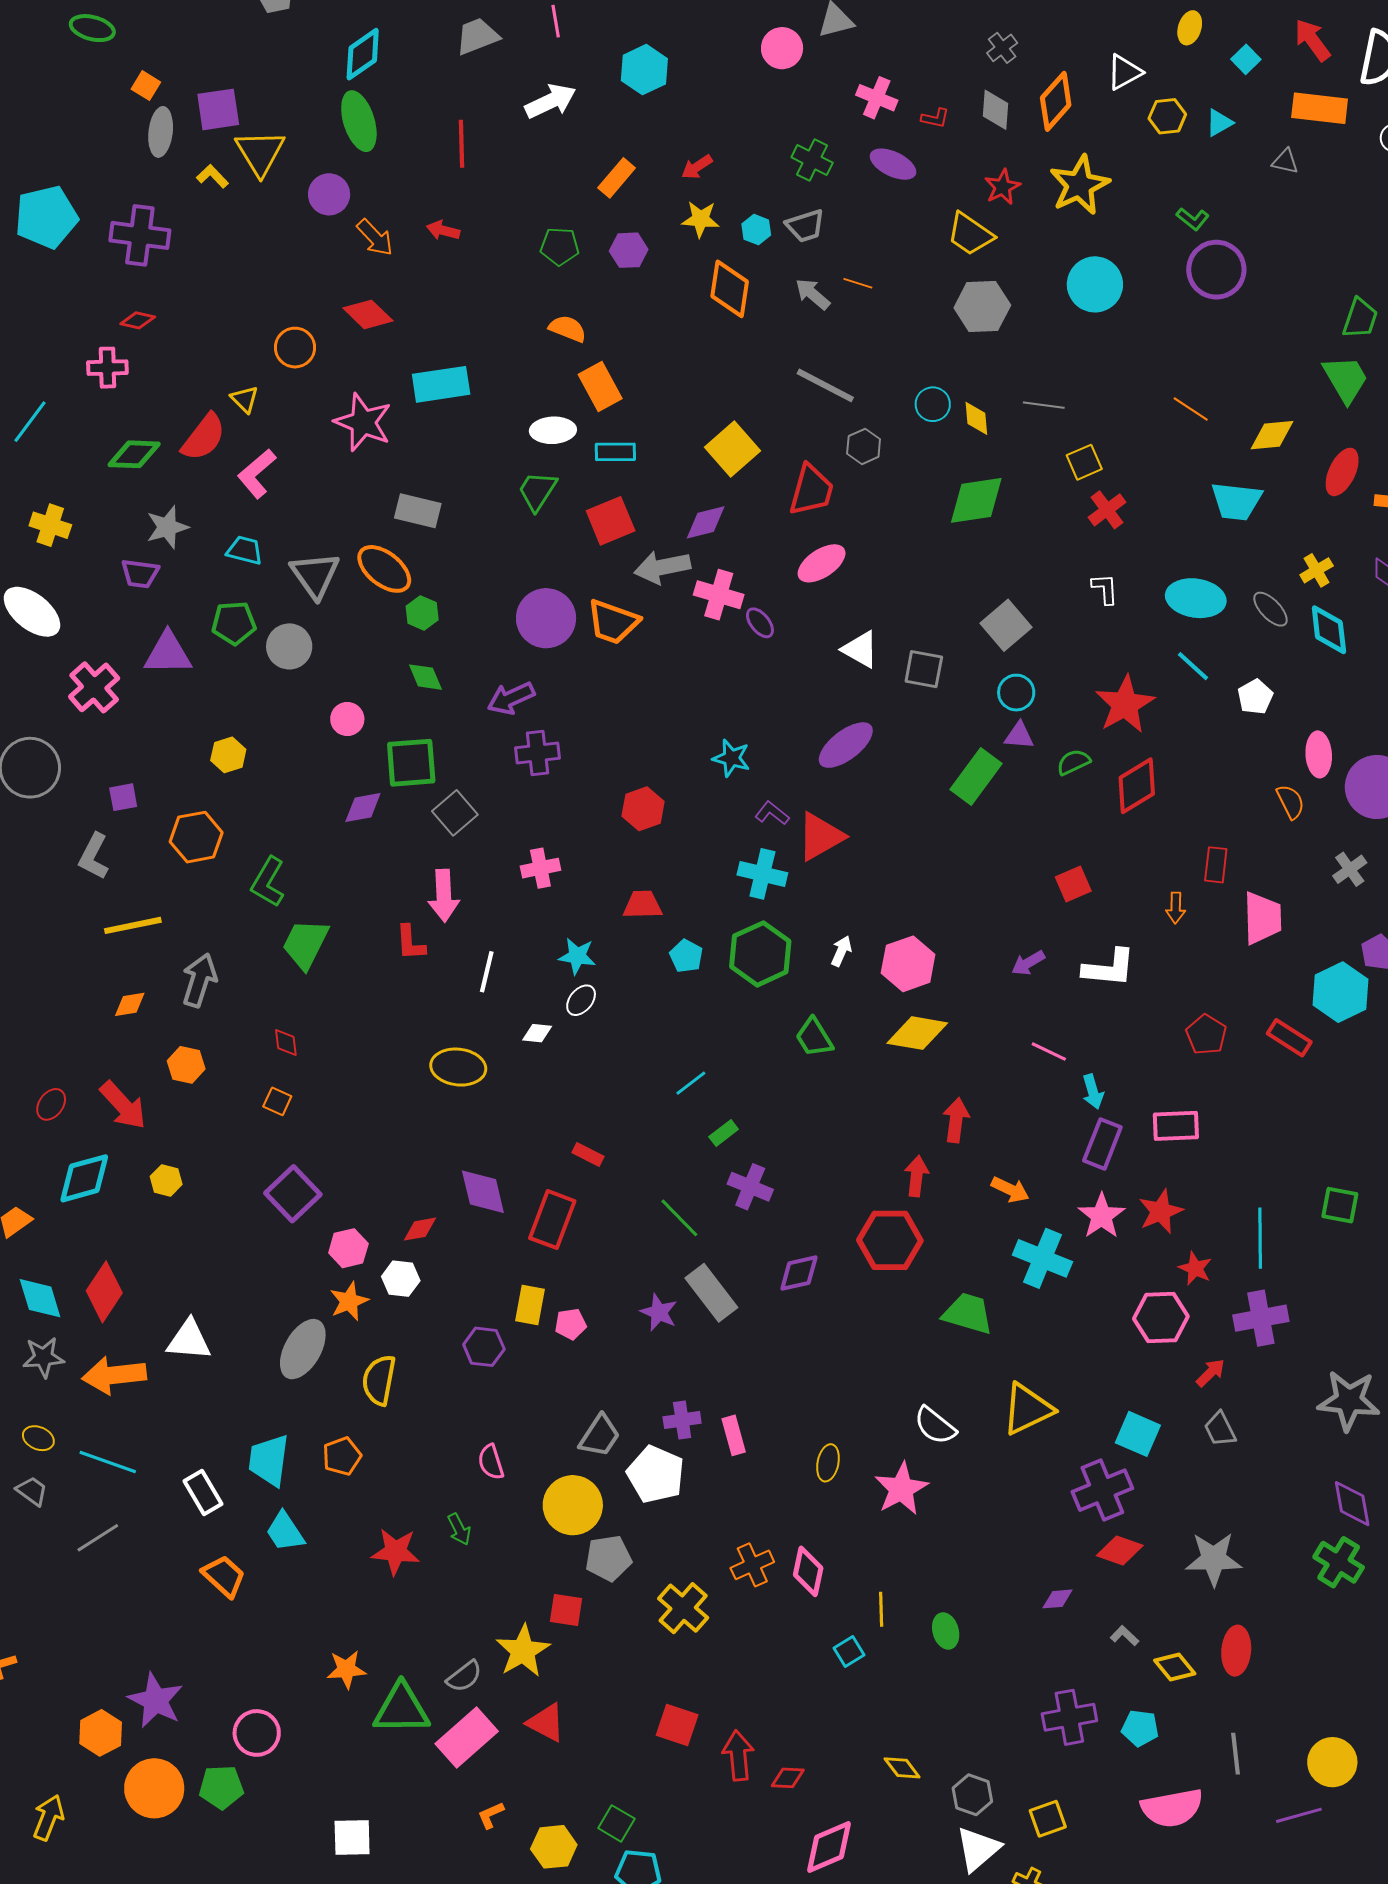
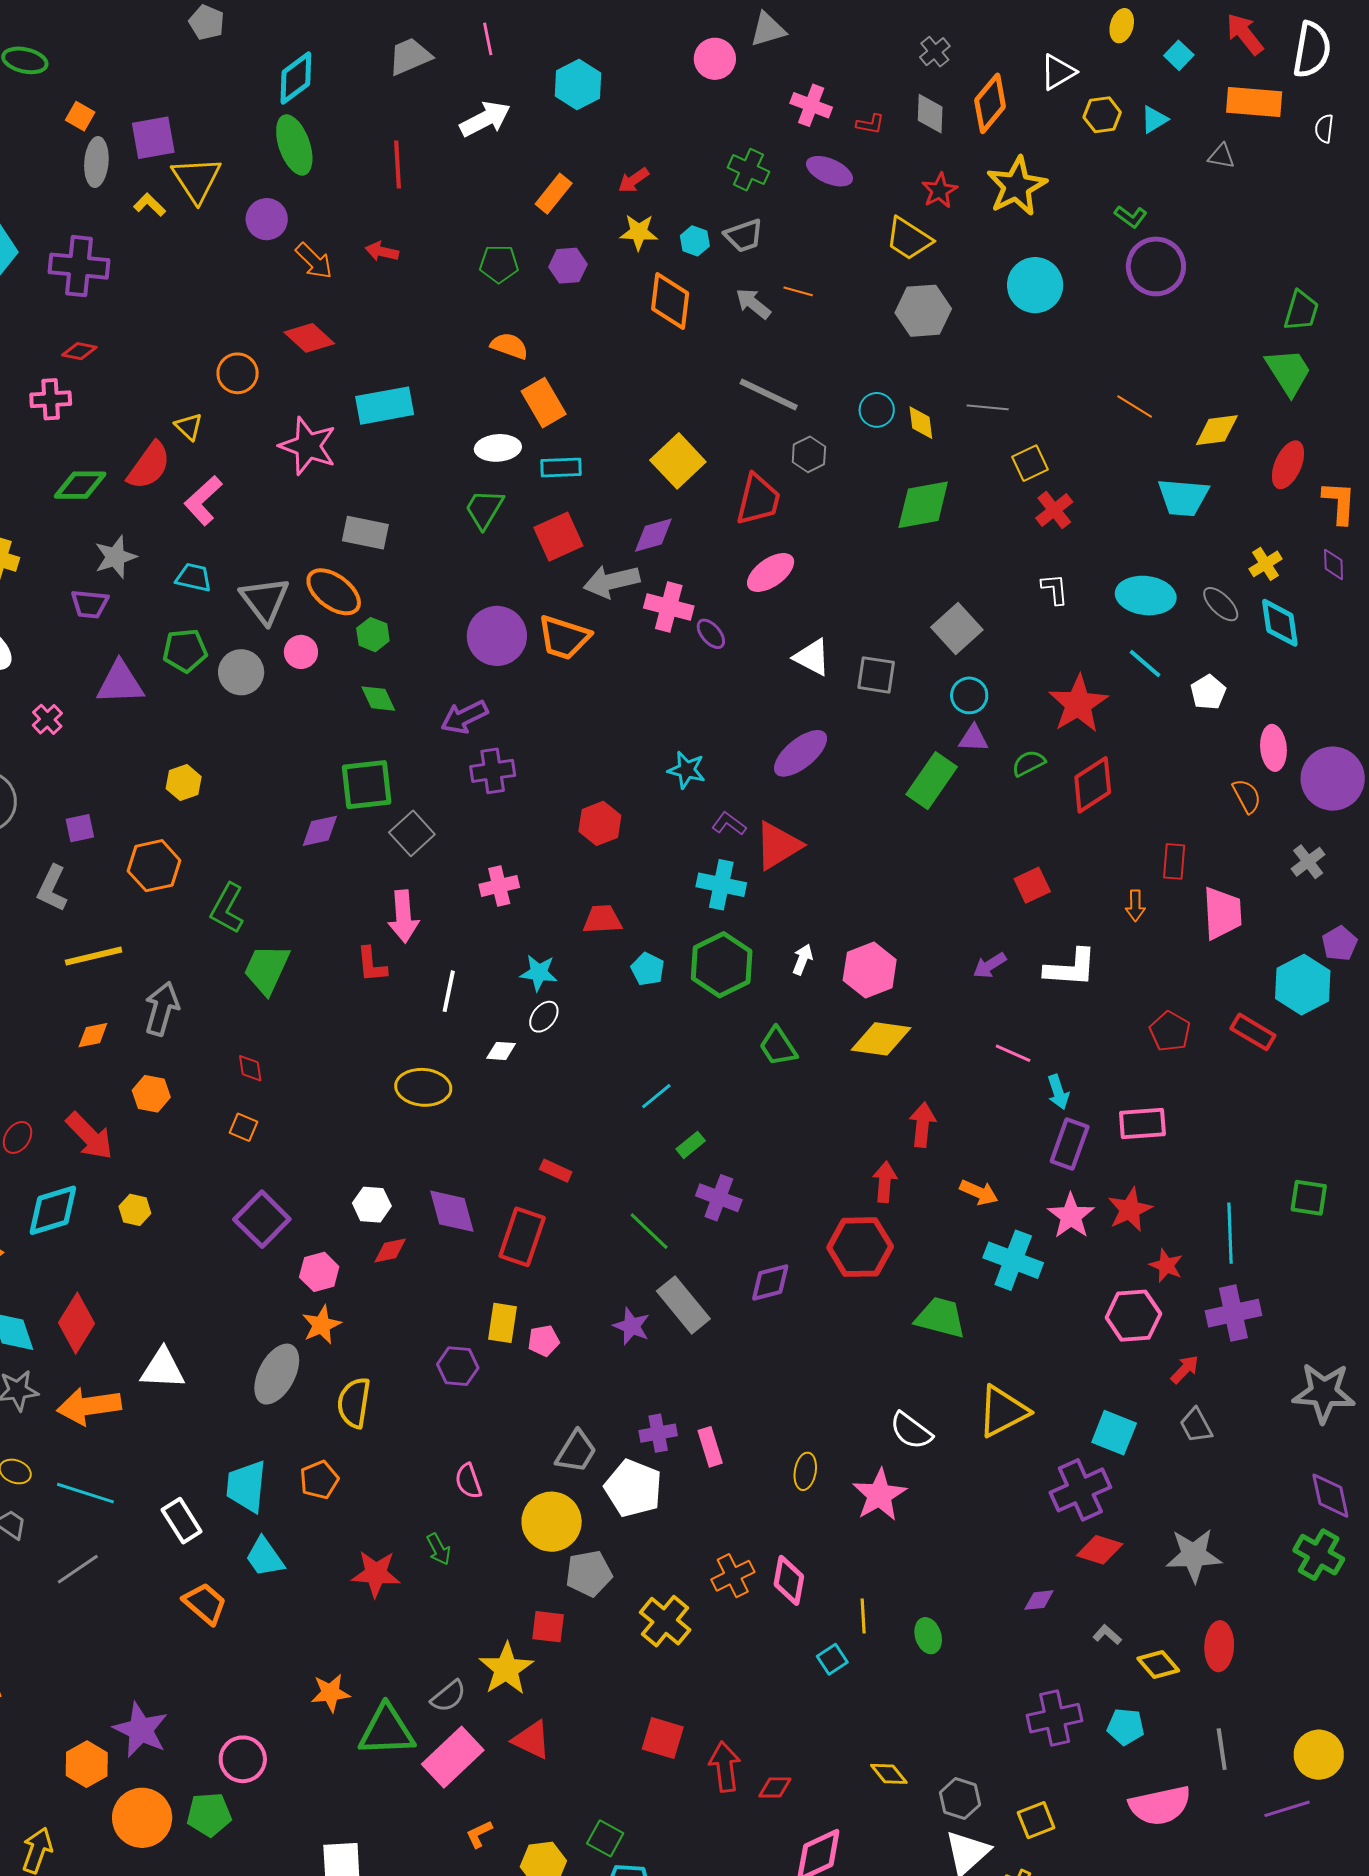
pink cross: (94, 687) -> (47, 719), size x0.6
pink circle: (347, 719) -> (301, 652), moved
white hexagon: (401, 1279) -> (372, 1205), moved

